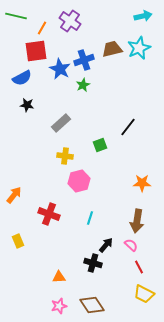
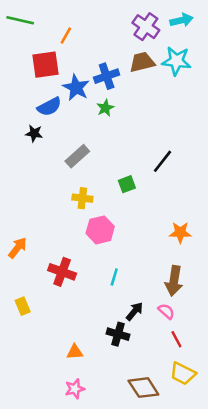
purple cross: (70, 21) -> (146, 27), moved
orange line: (42, 28) -> (66, 35), moved
cyan star: (139, 48) -> (176, 61), turned 30
blue semicircle: (22, 78) -> (49, 107), moved
brown diamond: (92, 305) -> (143, 388), moved

